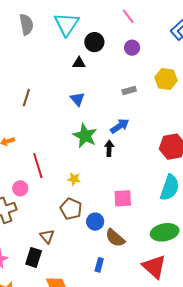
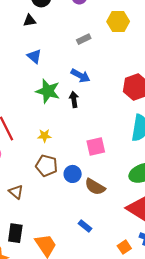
blue arrow: (120, 126) -> (80, 76), turned 72
brown triangle: (47, 236) -> (16, 192), moved
black rectangle: (34, 257) -> (15, 233), moved
blue rectangle: (99, 265) -> (85, 226), moved, turned -56

